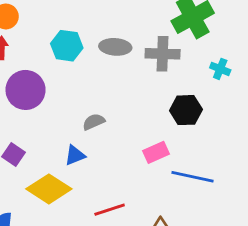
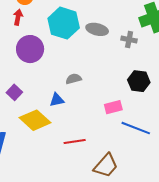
cyan hexagon: (67, 46) -> (64, 23), size x1.4
gray cross: (163, 54) -> (129, 40), size x0.7

